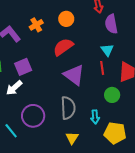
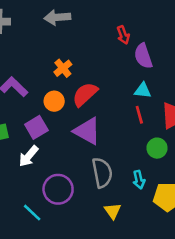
orange circle: (66, 19) -> (54, 101), moved
orange cross: (36, 25) -> (63, 68), moved
cyan triangle: (107, 50) -> (143, 91), turned -40
purple triangle: (74, 75) -> (87, 131), moved

